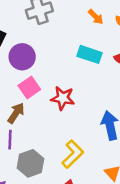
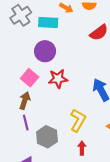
cyan rectangle: (90, 54) -> (48, 23), moved
purple circle: (22, 57) -> (45, 51), moved

